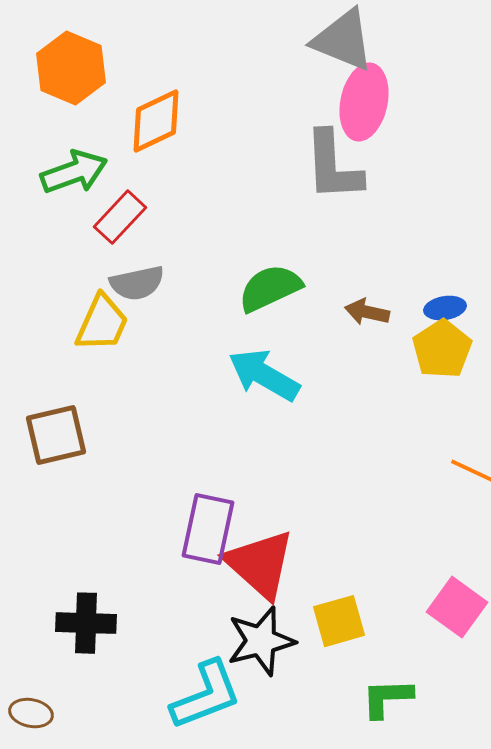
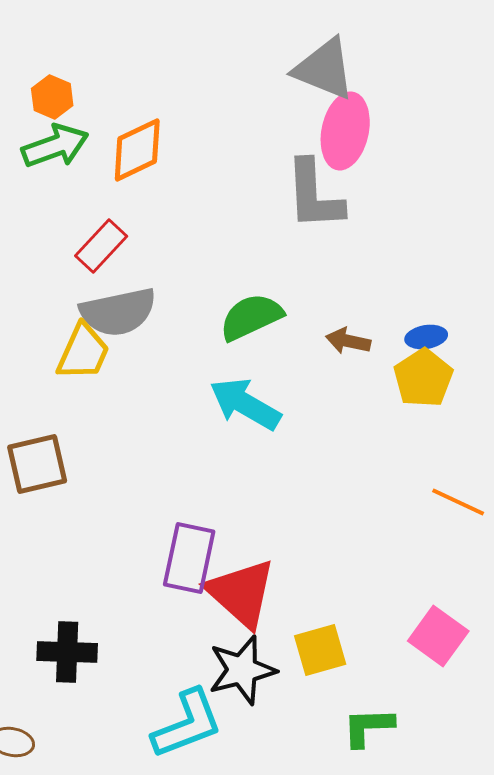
orange hexagon: (71, 68) -> (52, 97), size x0.6
green arrow: (74, 172) -> (55, 146), moved
gray semicircle: (137, 283) -> (118, 312), size x1.4

